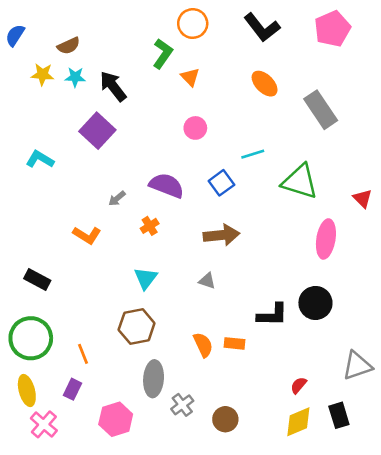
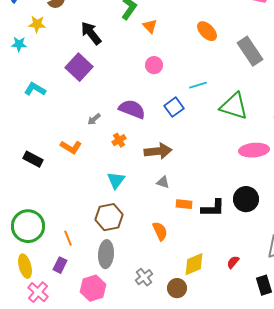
cyan star: (75, 77) -> (19, 44), moved
brown arrow: (221, 235) -> (158, 151), moved
pink ellipse: (326, 239) -> (254, 150), turned 76
black rectangle: (37, 279) -> (33, 159), moved
orange rectangle: (234, 343) -> (184, 204), moved
gray ellipse: (154, 379) -> (106, 254), moved
yellow diamond: (298, 422) -> (194, 264), moved

